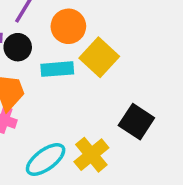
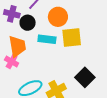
yellow square: (99, 57) -> (72, 37), turned 30

